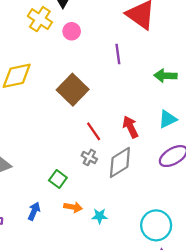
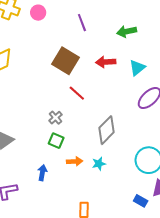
brown square: (73, 90) -> (66, 61), moved
red arrow: (130, 127) -> (106, 62), moved, turned -54
gray cross: (89, 157) -> (55, 118), moved, turned 32
gray diamond: (120, 162) -> (106, 130), moved

